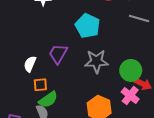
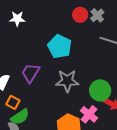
orange square: (40, 85) -> (13, 102), turned 32
pink cross: (130, 95) -> (89, 114), moved

